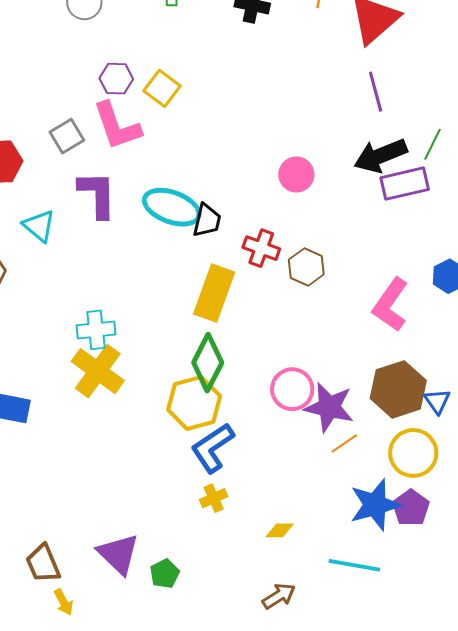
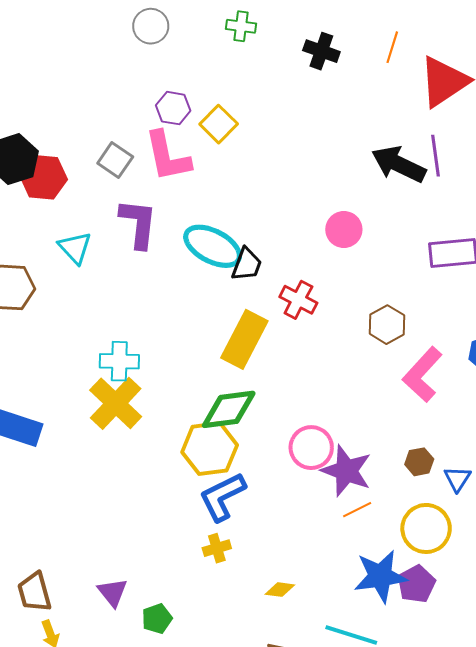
gray square: (67, 136) -> (115, 160), turned -32
black arrow: (381, 156) -> (399, 164), moved, turned 40
brown hexagon: (306, 267) -> (387, 325), moved
green diamond: (208, 363) -> (229, 409), turned 48
brown hexagon: (398, 389) -> (419, 462), size x0.5
purple triangle: (118, 554) -> (113, 592), size x0.7

